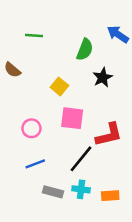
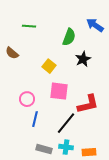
blue line: (35, 164) -> (35, 119), moved, turned -56

